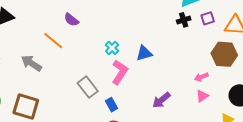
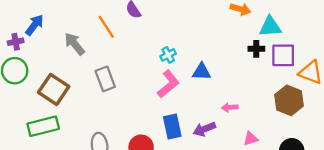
purple square: (208, 18) -> (283, 55), size x1.6
pink arrow: (201, 77) -> (230, 107), moved
gray rectangle: (88, 87) -> (105, 79), moved
blue rectangle: (111, 105) -> (172, 126), moved, size x1.5

